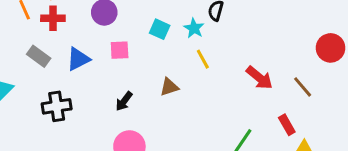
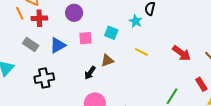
cyan square: (160, 29) -> (111, 33), moved
yellow line: (203, 59) -> (141, 52), moved, turned -32
brown triangle: (169, 87) -> (107, 60), moved

